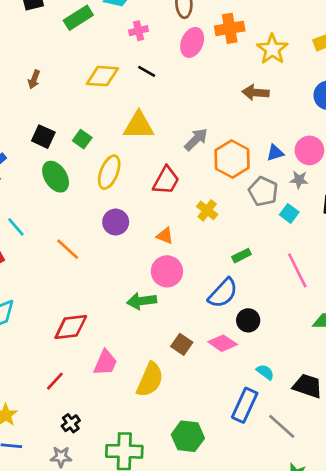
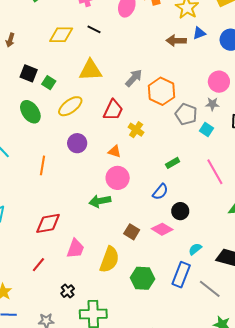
black square: (43, 137) -> (29, 73), moved
blue triangle: (275, 153) -> (199, 33), moved
yellow ellipse: (109, 172) -> (70, 106), turned 35
yellow cross: (207, 210) -> (136, 130), moved
orange line: (68, 249) -> (42, 165), turned 60
blue semicircle: (223, 293) -> (160, 192), size x0.7
cyan semicircle: (265, 372) -> (195, 249), turned -72
black cross: (71, 423) -> (68, 291), moved
green hexagon: (188, 436) -> (143, 278), moved

